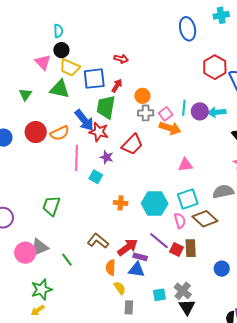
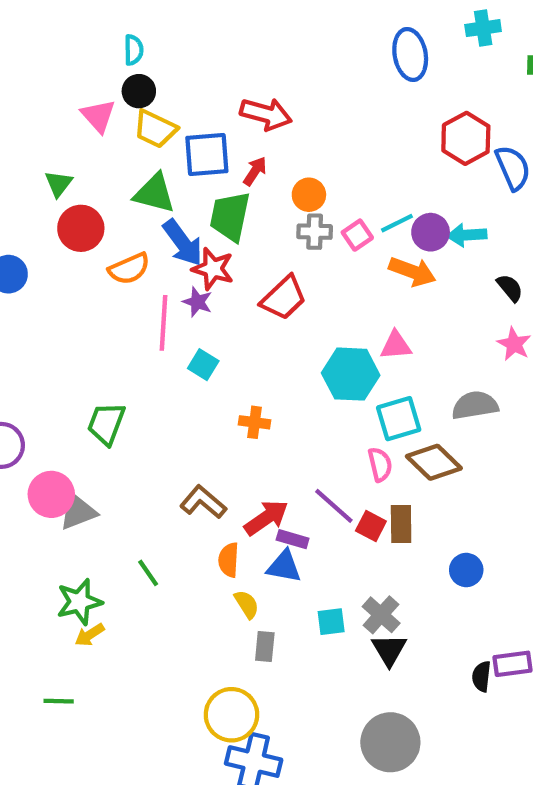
red arrow: (121, 59) -> (266, 114), size x1.6
green triangle: (60, 89) -> (154, 193), moved
cyan line: (184, 108) -> (397, 223), turned 56
orange arrow: (170, 128) -> (412, 272), moved
red circle: (36, 132) -> (81, 228), moved
purple star: (107, 157) -> (197, 302), moved
cyan hexagon: (155, 203) -> (351, 374), moved
pink circle: (25, 253) -> (51, 494), moved
green line: (67, 260) -> (148, 573), moved
yellow arrow: (38, 310) -> (90, 635), moved

